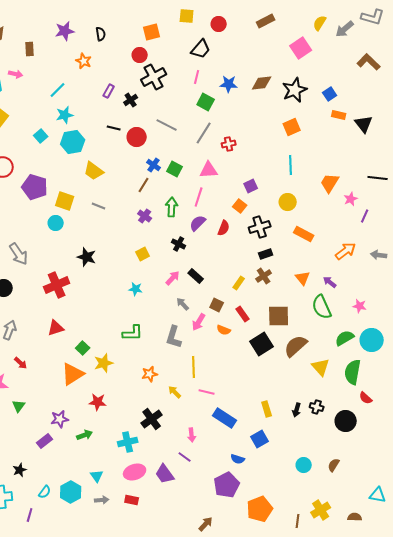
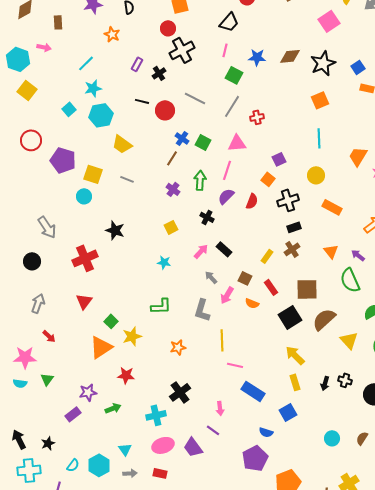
red triangle: (56, 328) -> (84, 301), turned -36
yellow arrow: (175, 392) -> (295, 355), moved, size x1.5

